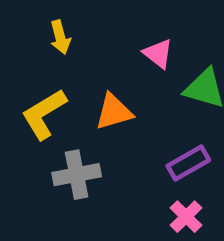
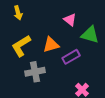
yellow arrow: (60, 37) -> (18, 13), moved
purple rectangle: (188, 163) -> (71, 57), moved

